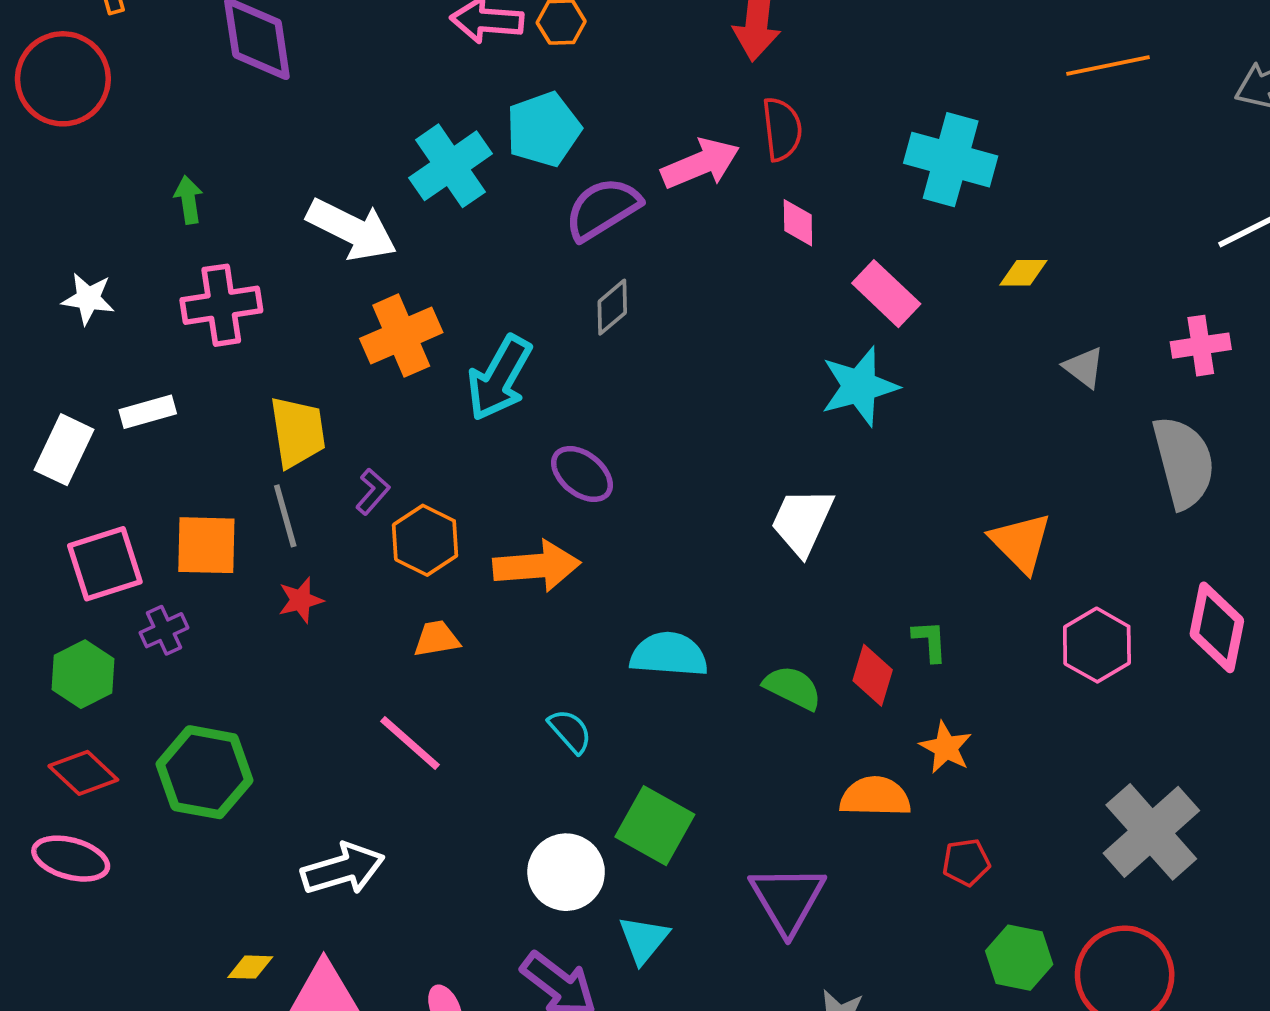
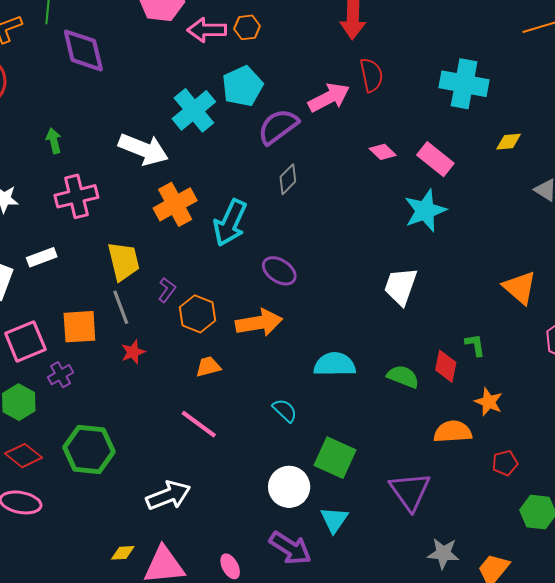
pink diamond: (798, 223) -> (383, 152), moved, turned -40

